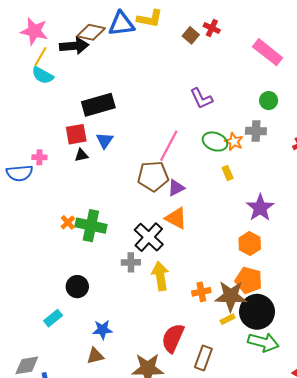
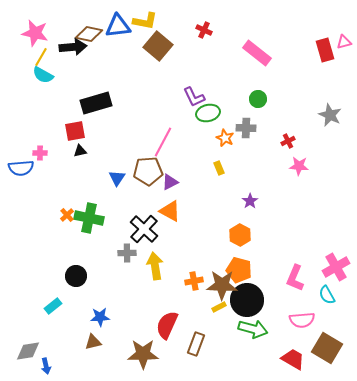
brown square: (191, 35) -> (158, 46), moved, size x1.8
blue triangle: (105, 140) -> (117, 178), moved
green ellipse: (215, 142) -> (208, 113), moved, turned -35
purple star: (260, 208) -> (250, 201), size x0.6

